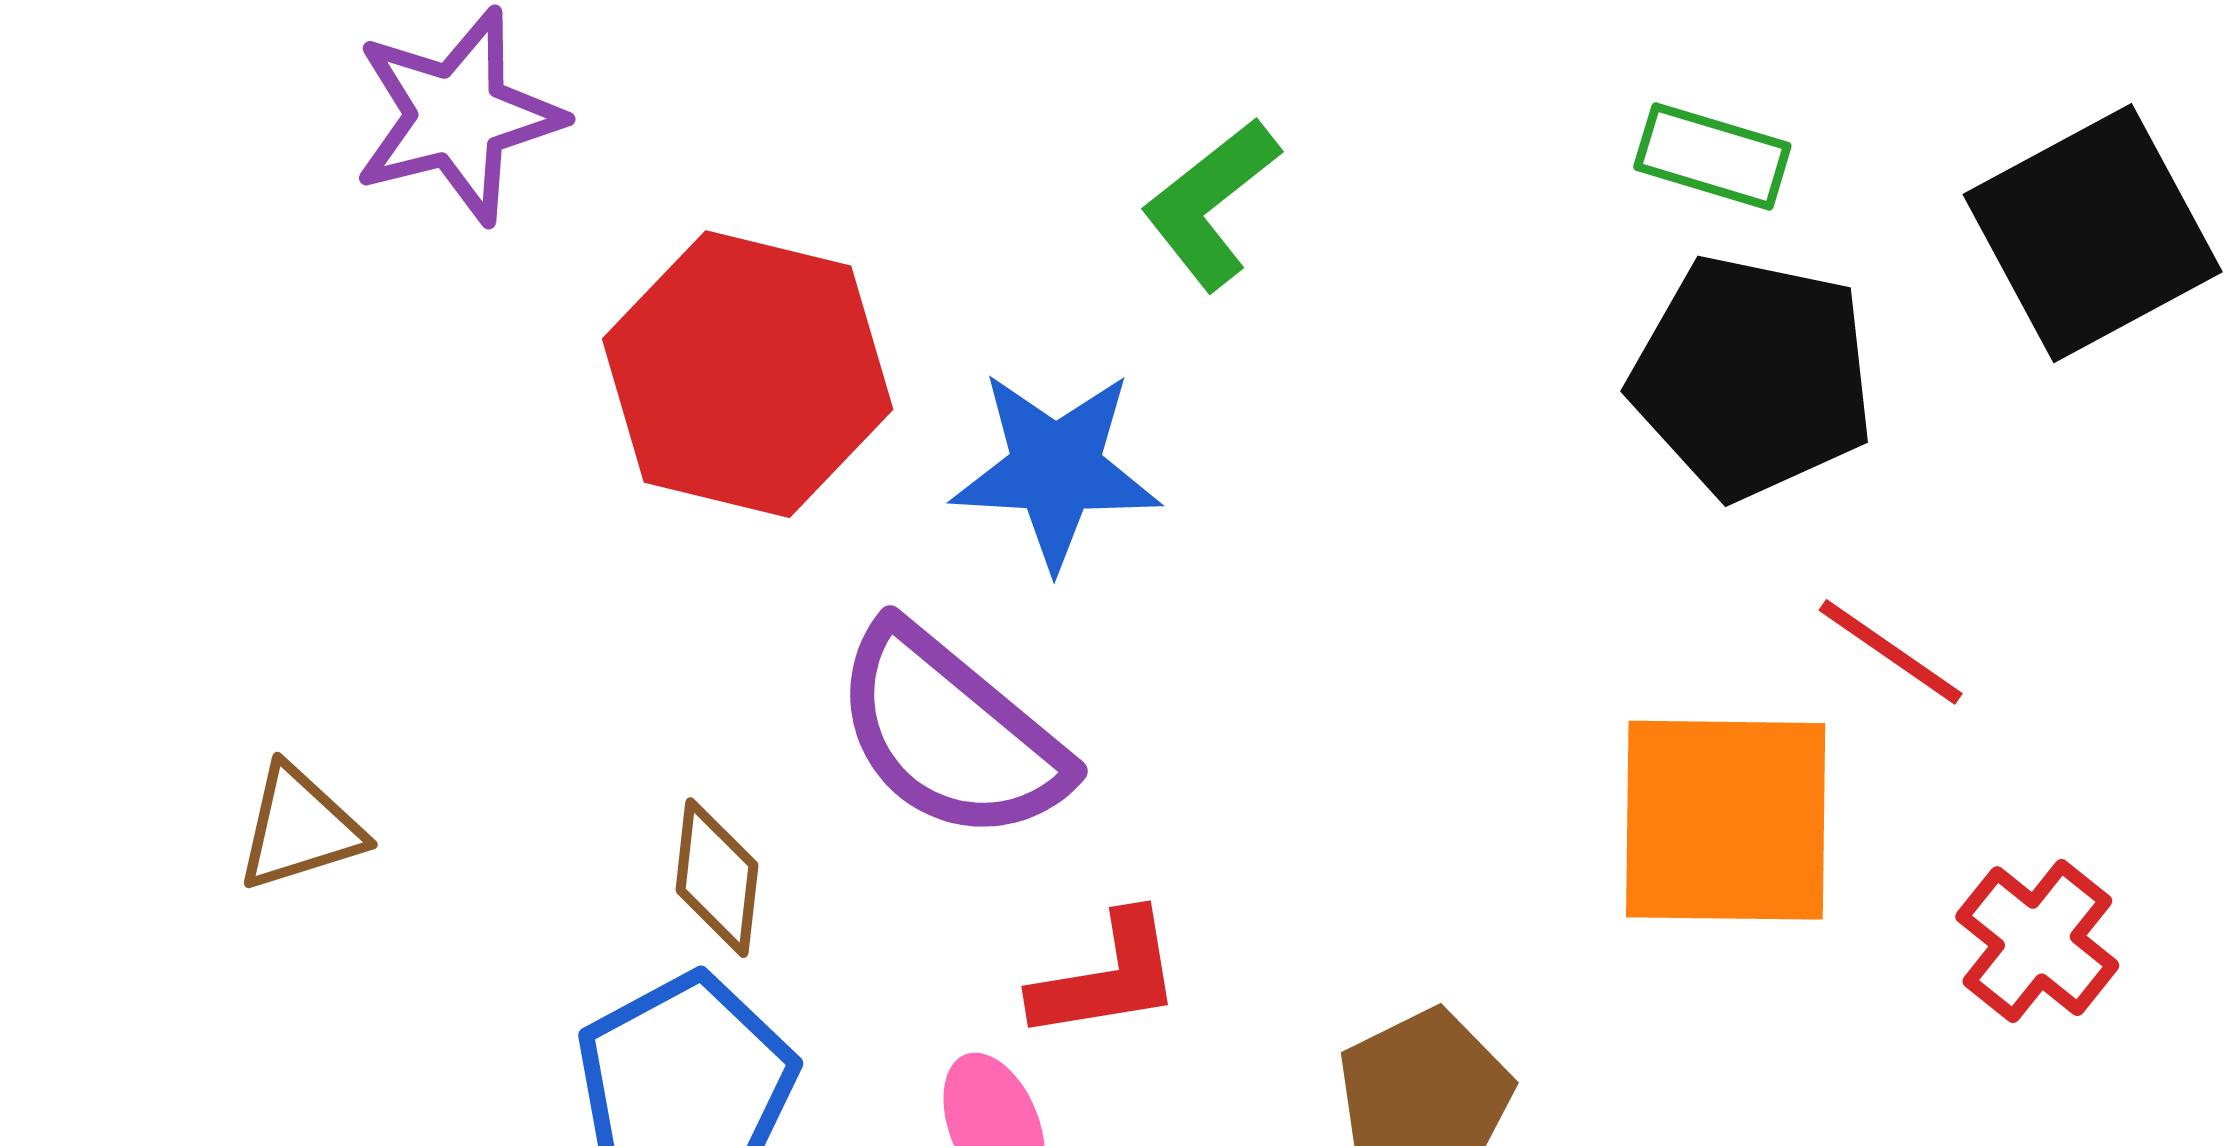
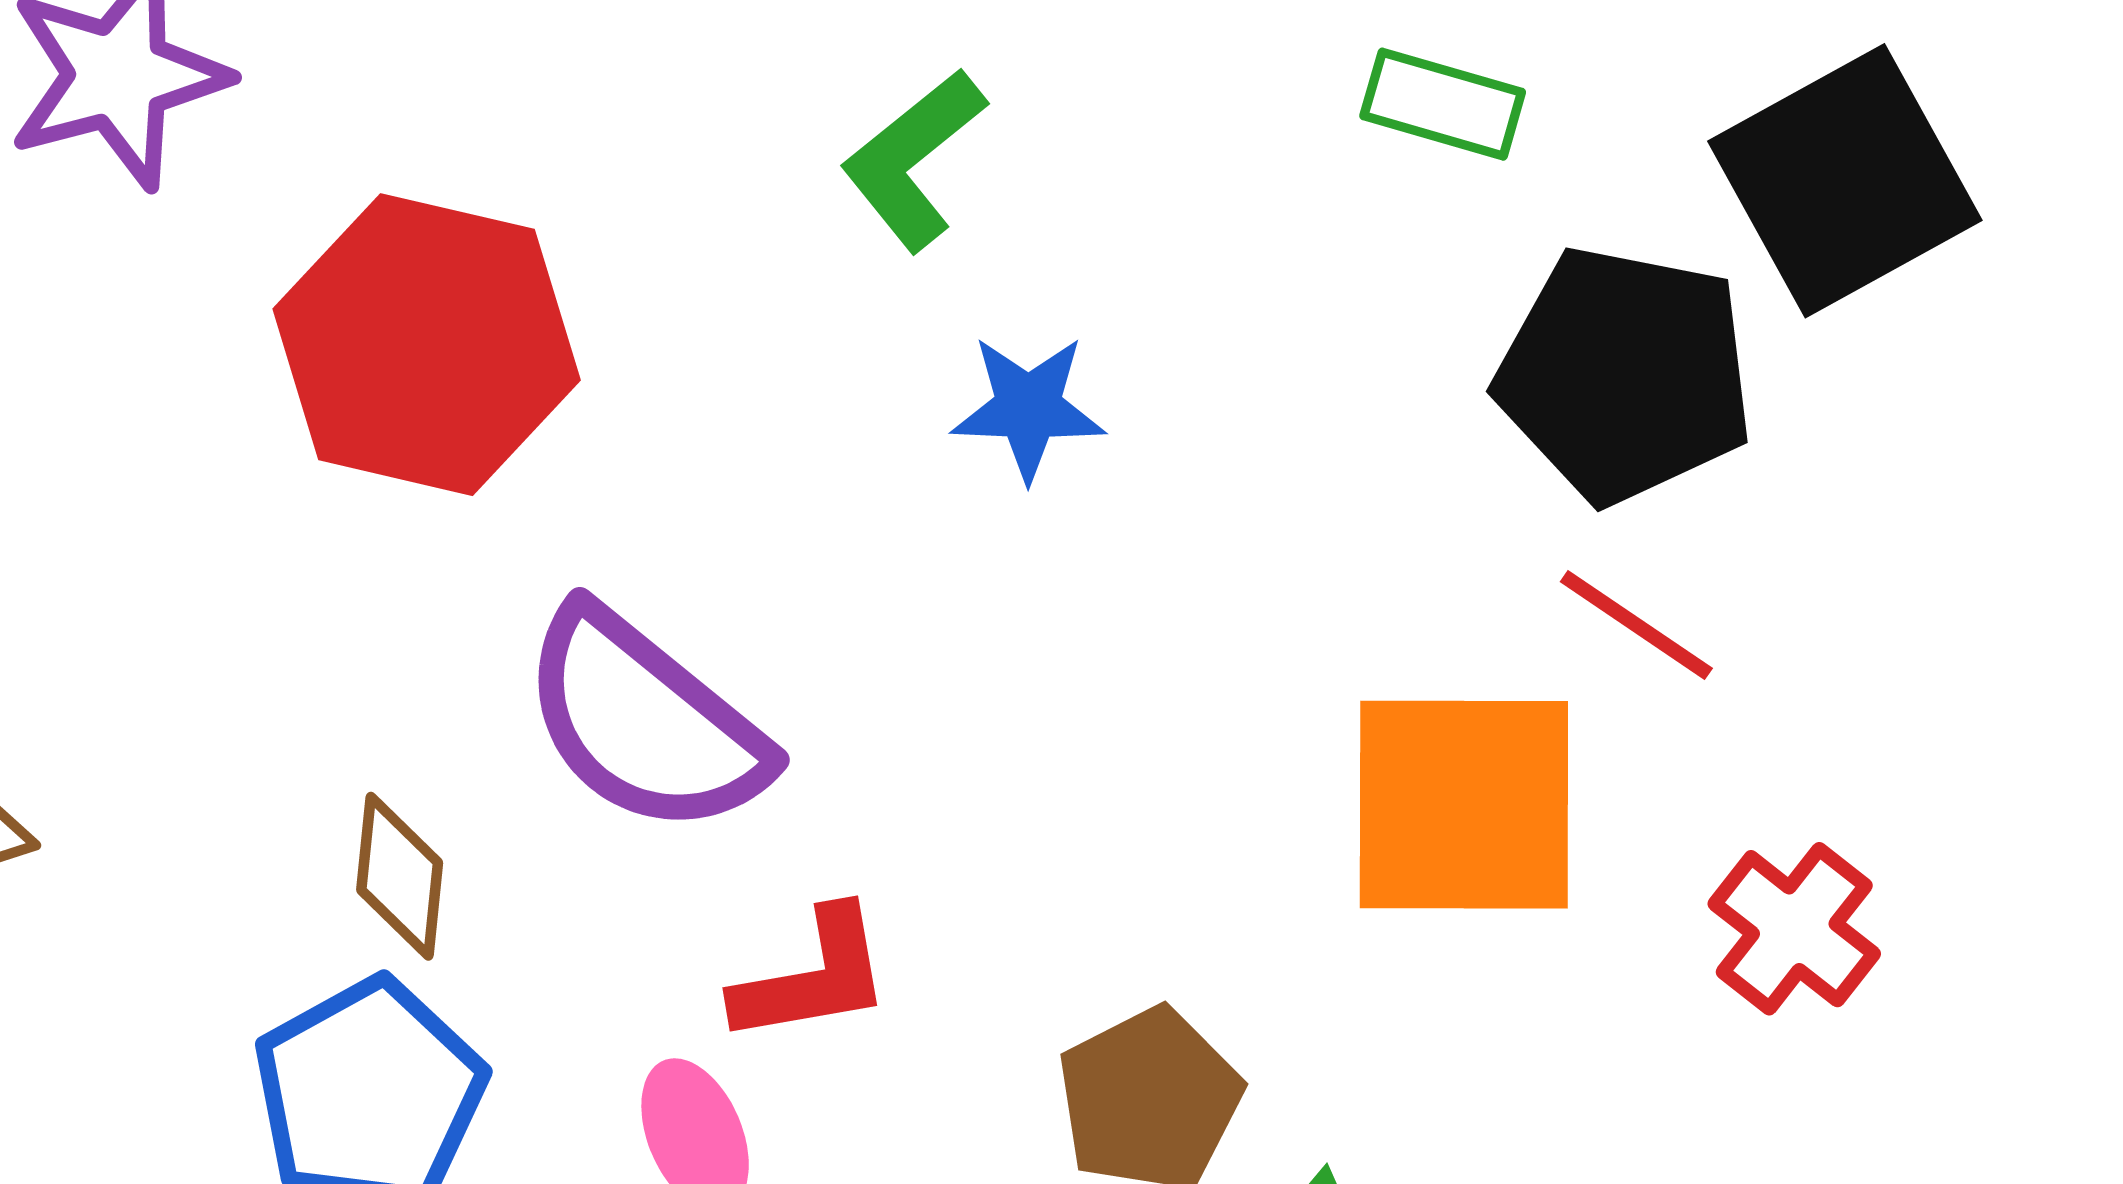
black pentagon: (1752, 377) -> (1625, 375), moved
blue star: (1056, 469) -> (1028, 408), moved, size x0.7

